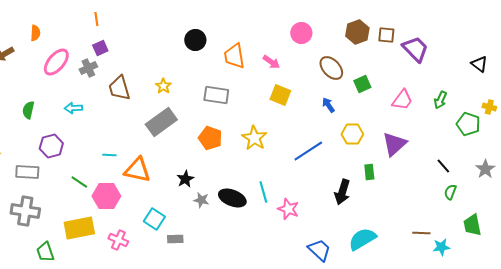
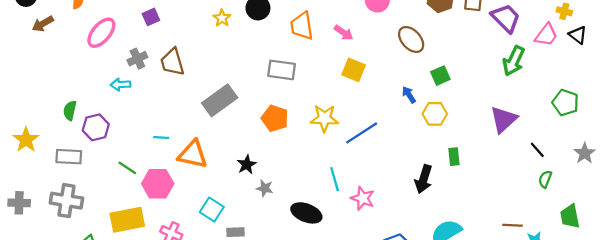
gray cross: (88, 68) -> (137, 59), moved
green square: (362, 84) -> (440, 76), moved
yellow star: (163, 86) -> (222, 18), moved
pink trapezoid: (402, 100) -> (546, 35), moved
green arrow: (440, 100) -> (514, 61), moved, size x1.5
blue arrow: (328, 105) -> (409, 95), moved
yellow cross: (489, 107) -> (564, 11), moved
green semicircle: (28, 110) -> (70, 110), moved
yellow star: (254, 138) -> (324, 118), turned -30
purple triangle: (394, 144) -> (504, 119), moved
blue line: (308, 151) -> (362, 133), moved
black ellipse: (232, 198) -> (306, 213), moved

